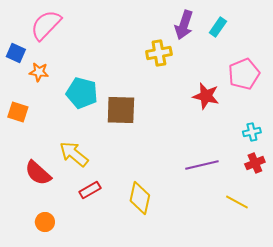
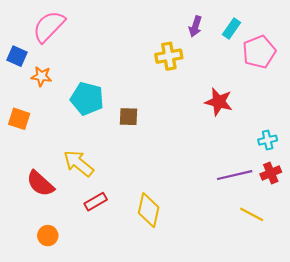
purple arrow: (184, 25) -> (195, 26), size x0.7
pink pentagon: (244, 74) -> (259, 52), moved
brown square: (121, 110) -> (128, 117), size x0.6
purple line: (202, 165) -> (235, 175), moved

